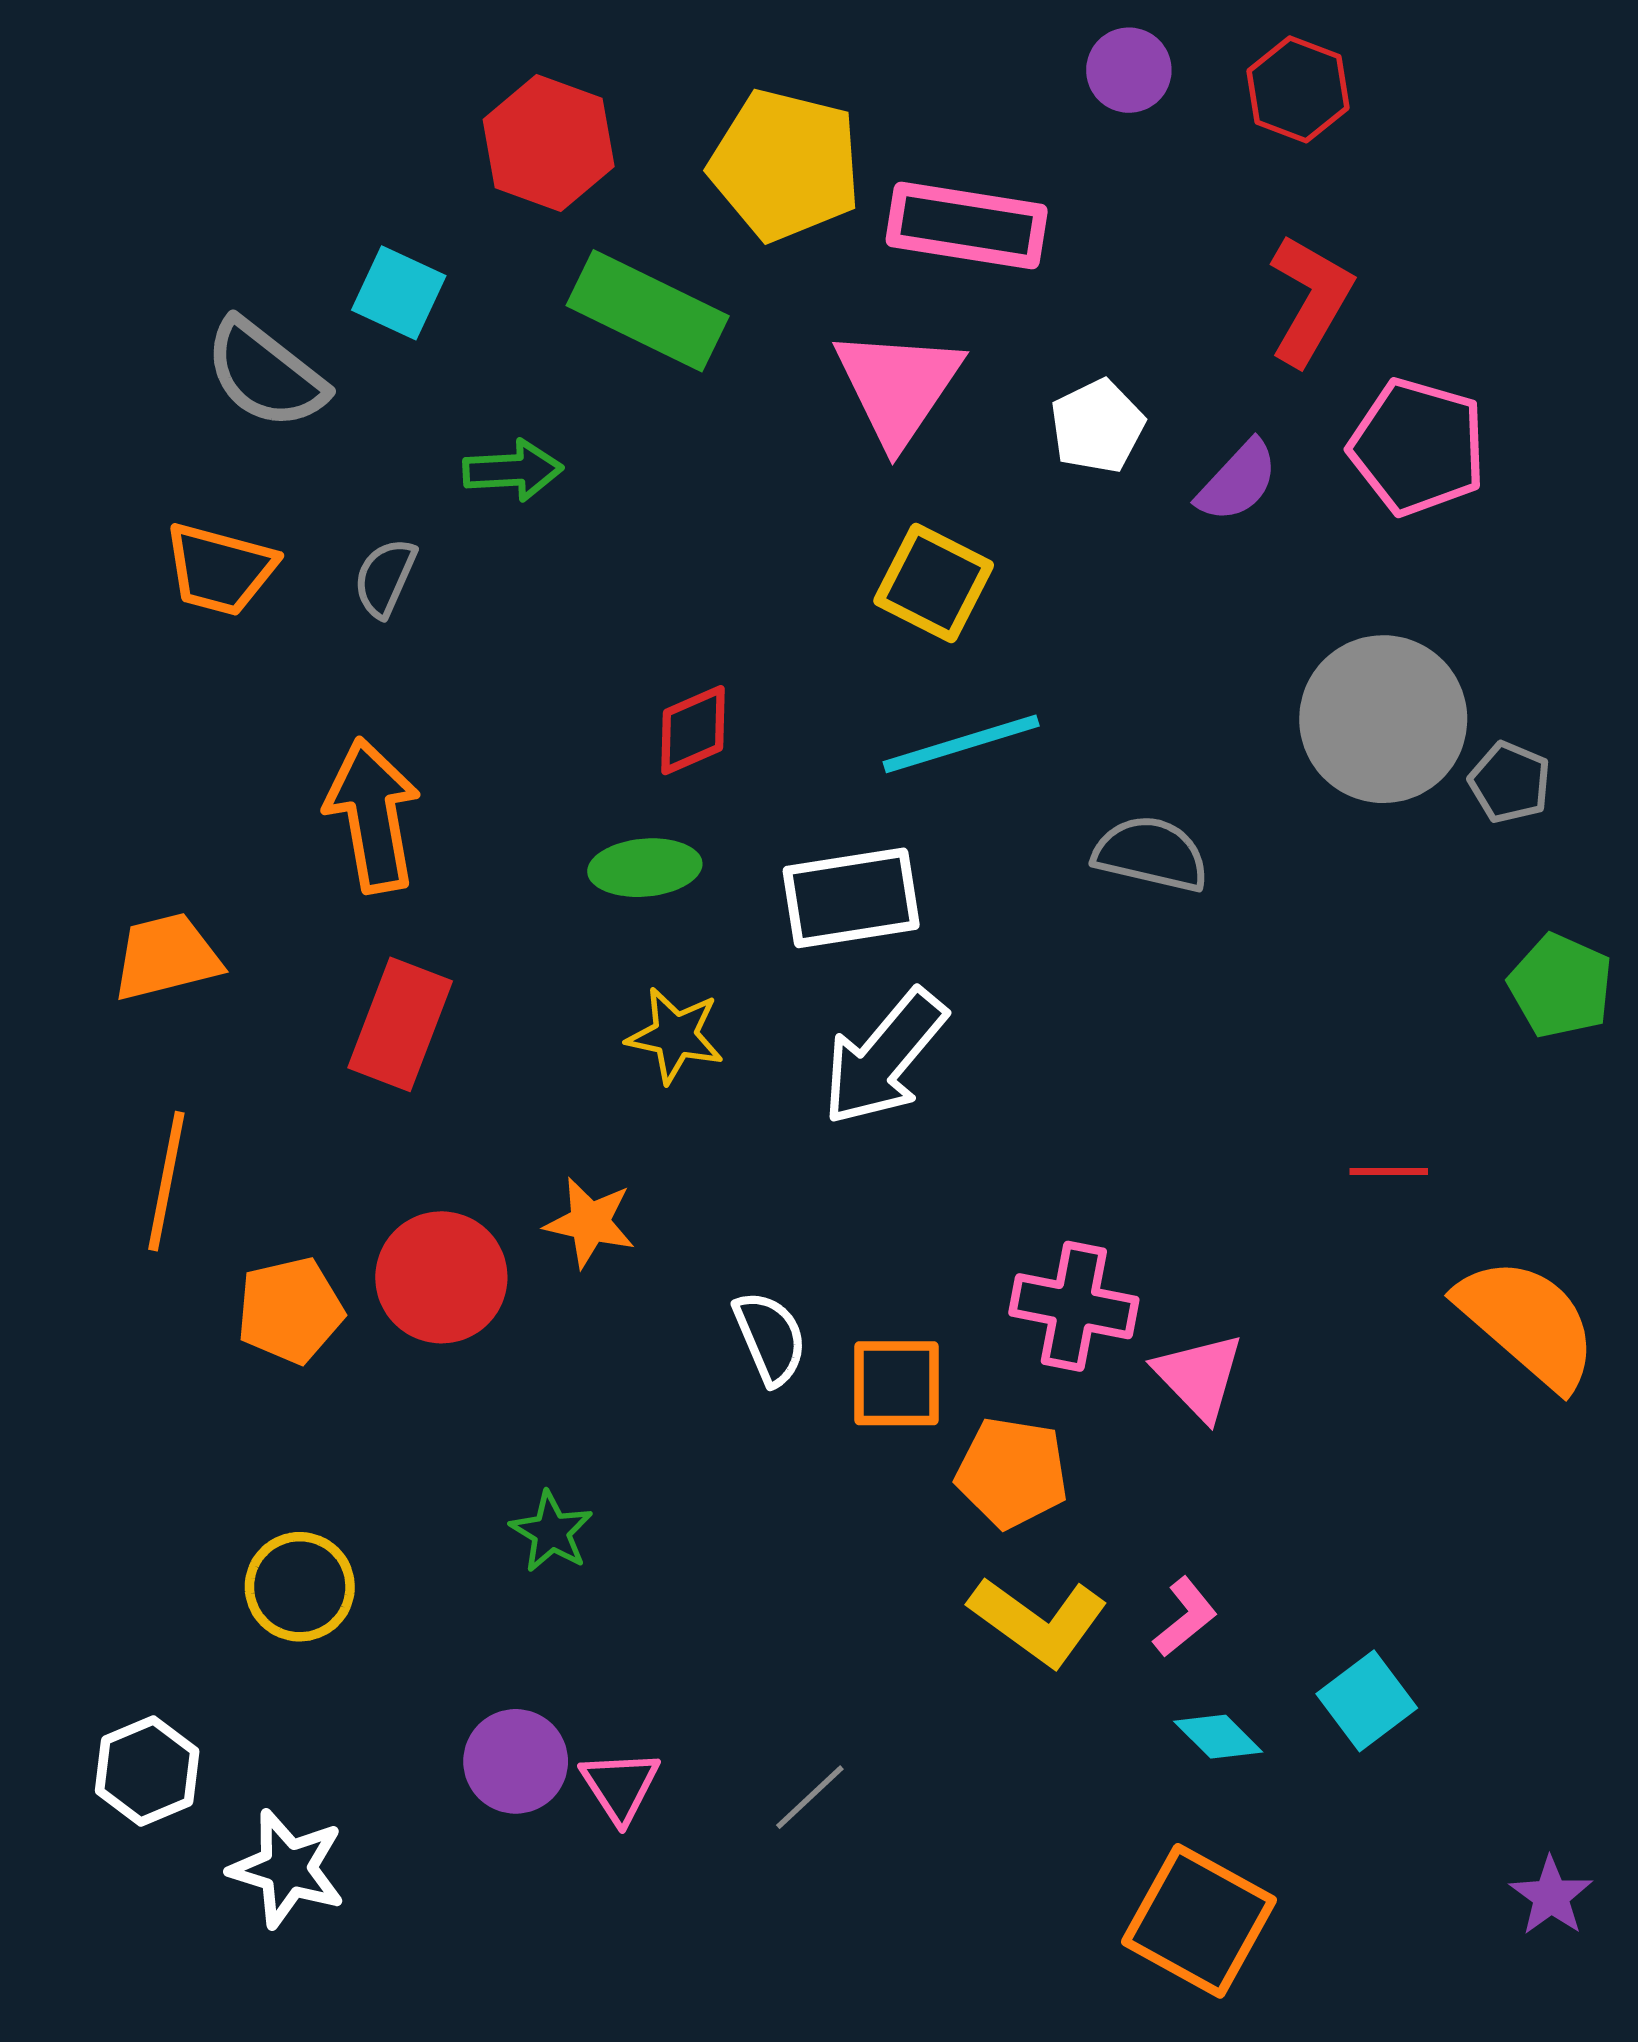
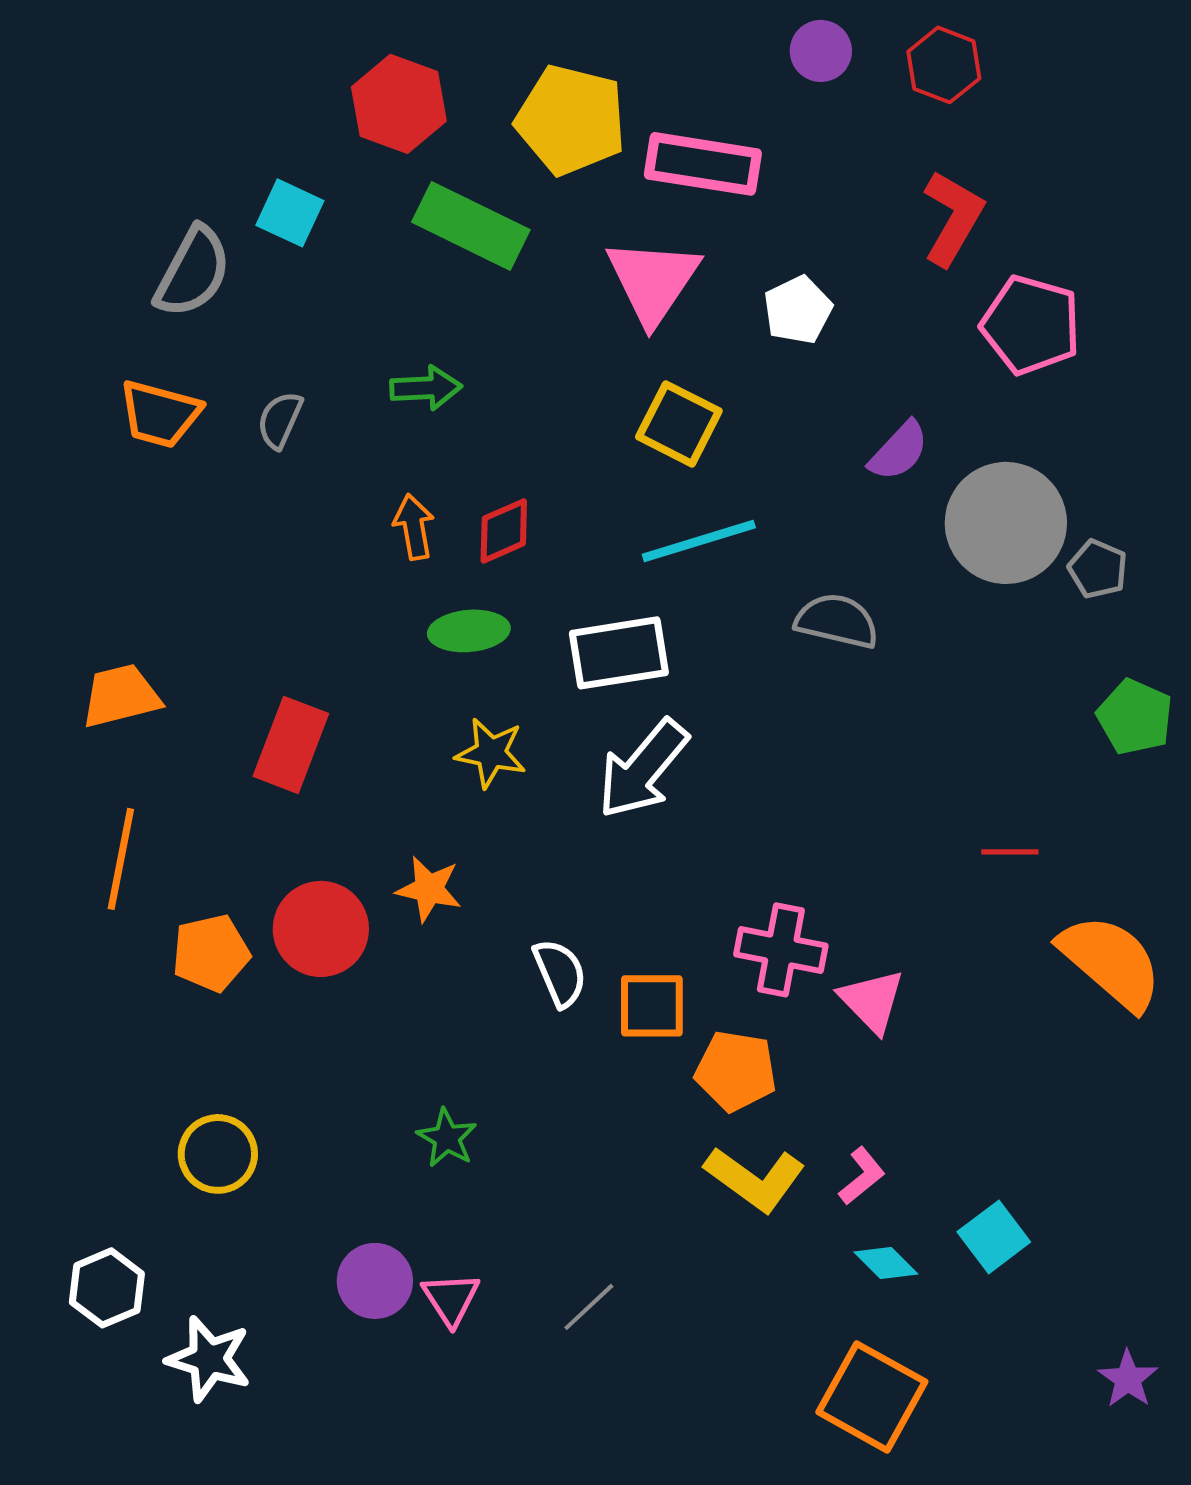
gray semicircle: (265, 374) -> (193, 272), turned -100
green arrow: (513, 470) -> (426, 388), moved
purple semicircle: (1237, 481) -> (899, 451), moved
orange arrow: (373, 815) -> (414, 527), moved, size x0.6
green star: (551, 1532) -> (447, 1138), moved

